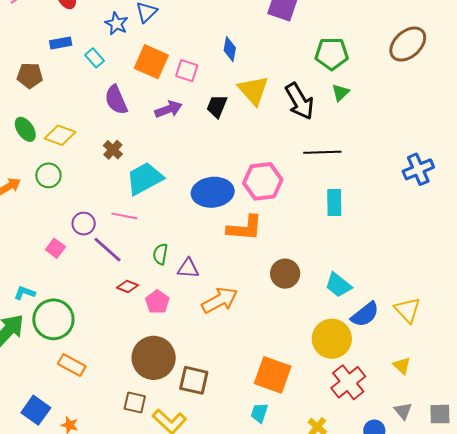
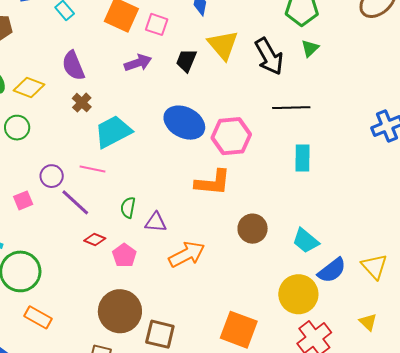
purple semicircle: (116, 100) -> (73, 66), moved
blue ellipse: (213, 192) -> (184, 123), moved, turned 33
pink square: (55, 248) -> (23, 200), turned 30

